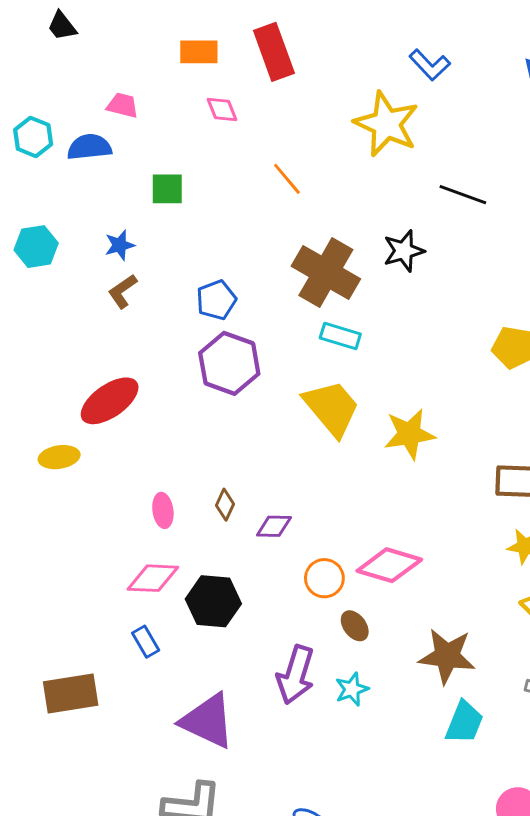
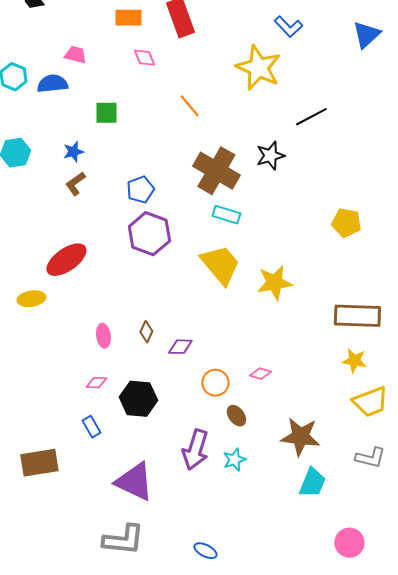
black line: (463, 195) -> (311, 117), turned -48
pink diamond: (389, 565) -> (260, 374), size x0.5
pink diamond: (153, 578) -> (96, 383), size x0.6

